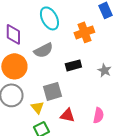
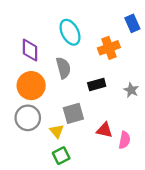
gray semicircle: (43, 50) -> (63, 68), turned -78
red triangle: (67, 115) -> (104, 130), moved

